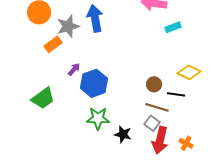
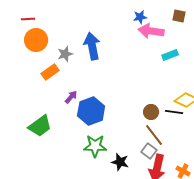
gray star: (68, 26) -> (65, 54), size x0.7
black line: (176, 94) -> (174, 112), moved
brown line: (157, 107) -> (154, 135), turned 35

